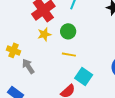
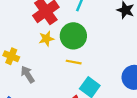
green circle: (68, 31) -> (73, 36), size x1.5

